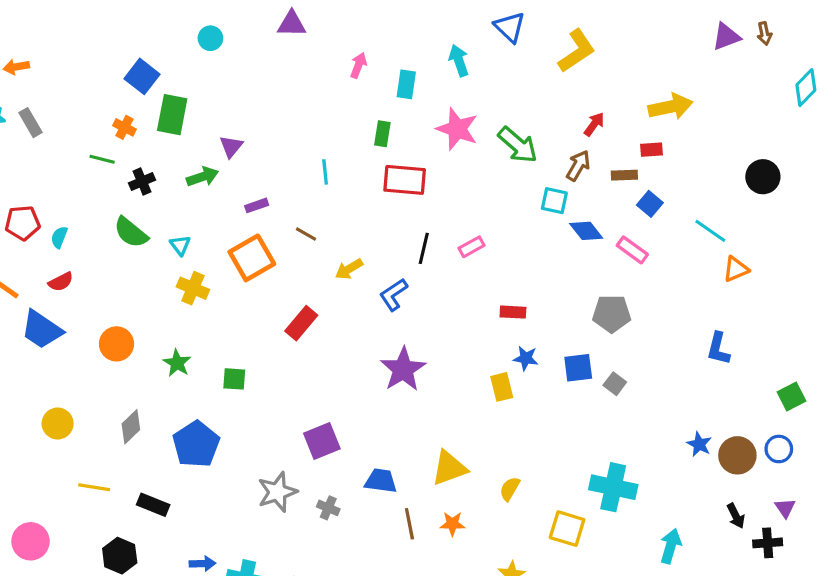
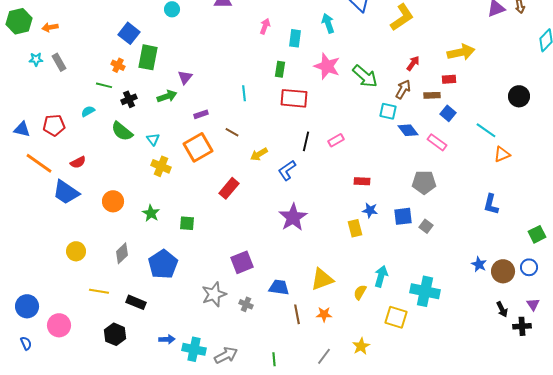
cyan semicircle: (59, 237) -> (88, 111), moved, turned 40
cyan arrow: (671, 546) -> (381, 276), moved

